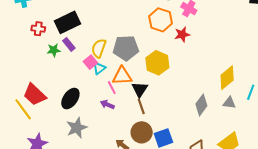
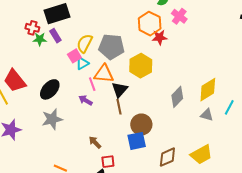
red cross: (38, 29) -> (32, 28), moved
red star: (182, 34) -> (160, 37), moved
gray diamond: (201, 105) -> (177, 97), moved
brown circle: (142, 132) -> (141, 125), moved

